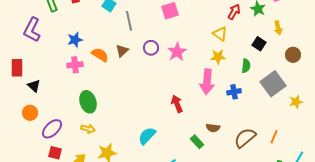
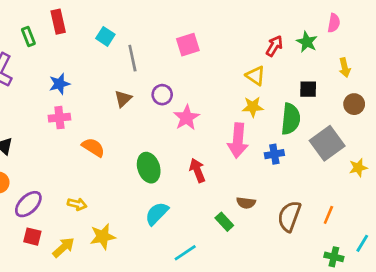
yellow arrow: (278, 28) -> (345, 68), moved
black square: (259, 44) -> (308, 89), turned -32
pink star: (177, 52) -> (187, 118), moved
orange semicircle: (100, 55) -> (93, 147), moved
green semicircle: (246, 66) -> (291, 119), size x1.6
green ellipse: (88, 102) -> (149, 168), moved
brown semicircle: (245, 138) -> (289, 216), turned -30

